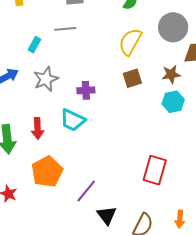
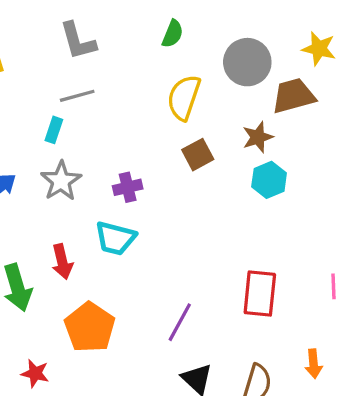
cyan rectangle: (34, 45) -> (54, 130), moved
purple line: (86, 191) -> (180, 322), moved

